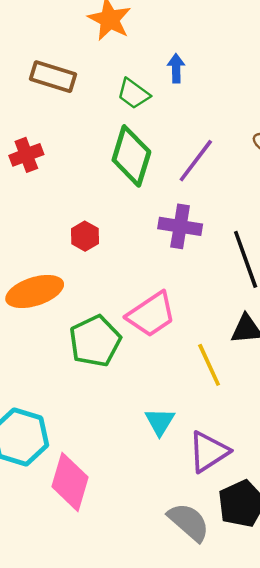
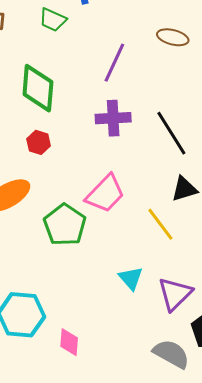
green diamond: (131, 156) -> (38, 88), moved
pink diamond: (70, 482) -> (69, 342), size x0.6

